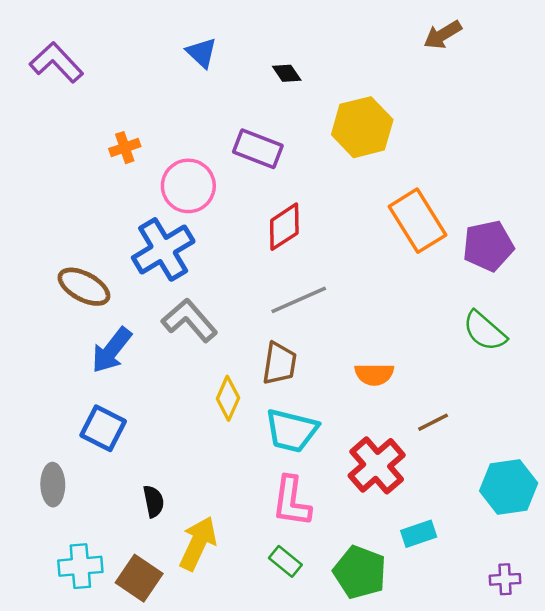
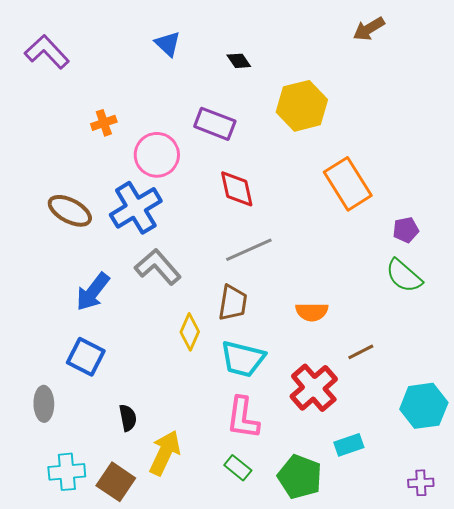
red diamond: (284, 227) -> (237, 189), turned -69
purple pentagon: (488, 246) -> (406, 230), moved, size x0.6
brown ellipse: (84, 287) -> (70, 211), moved

